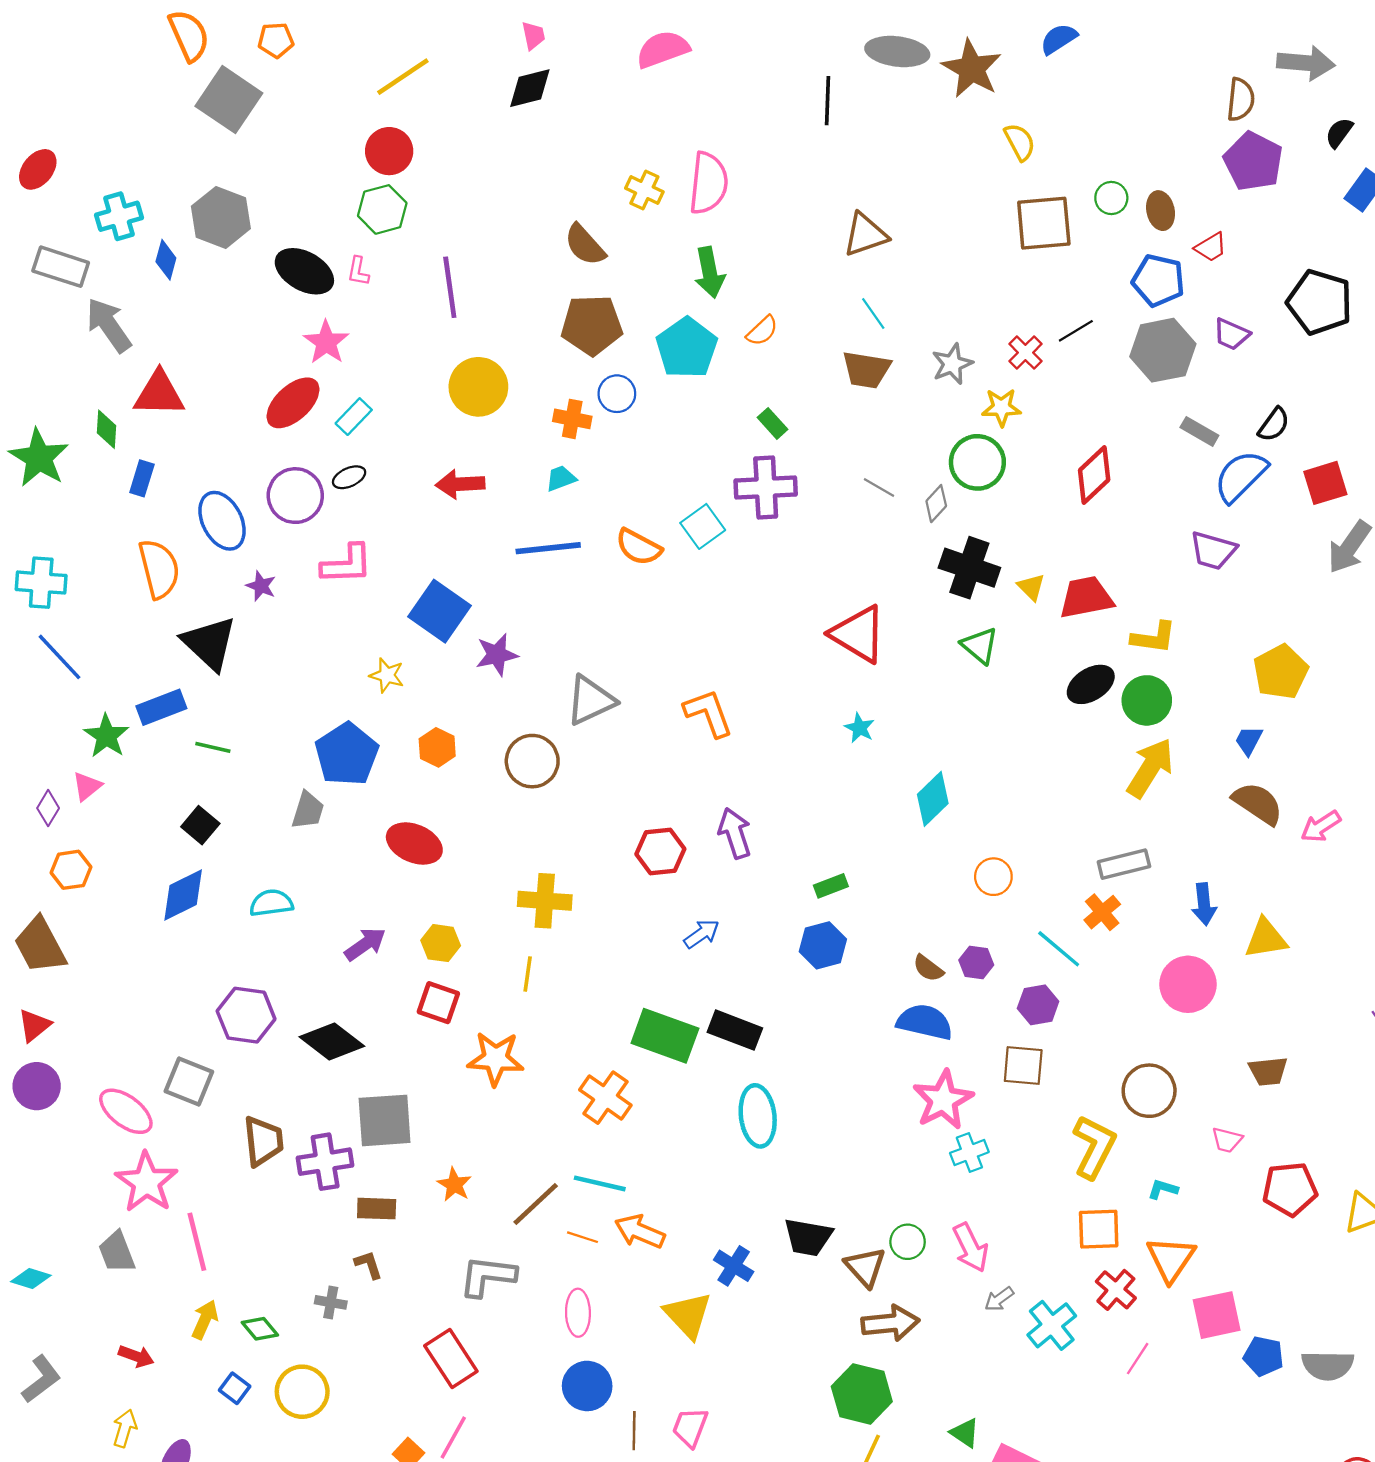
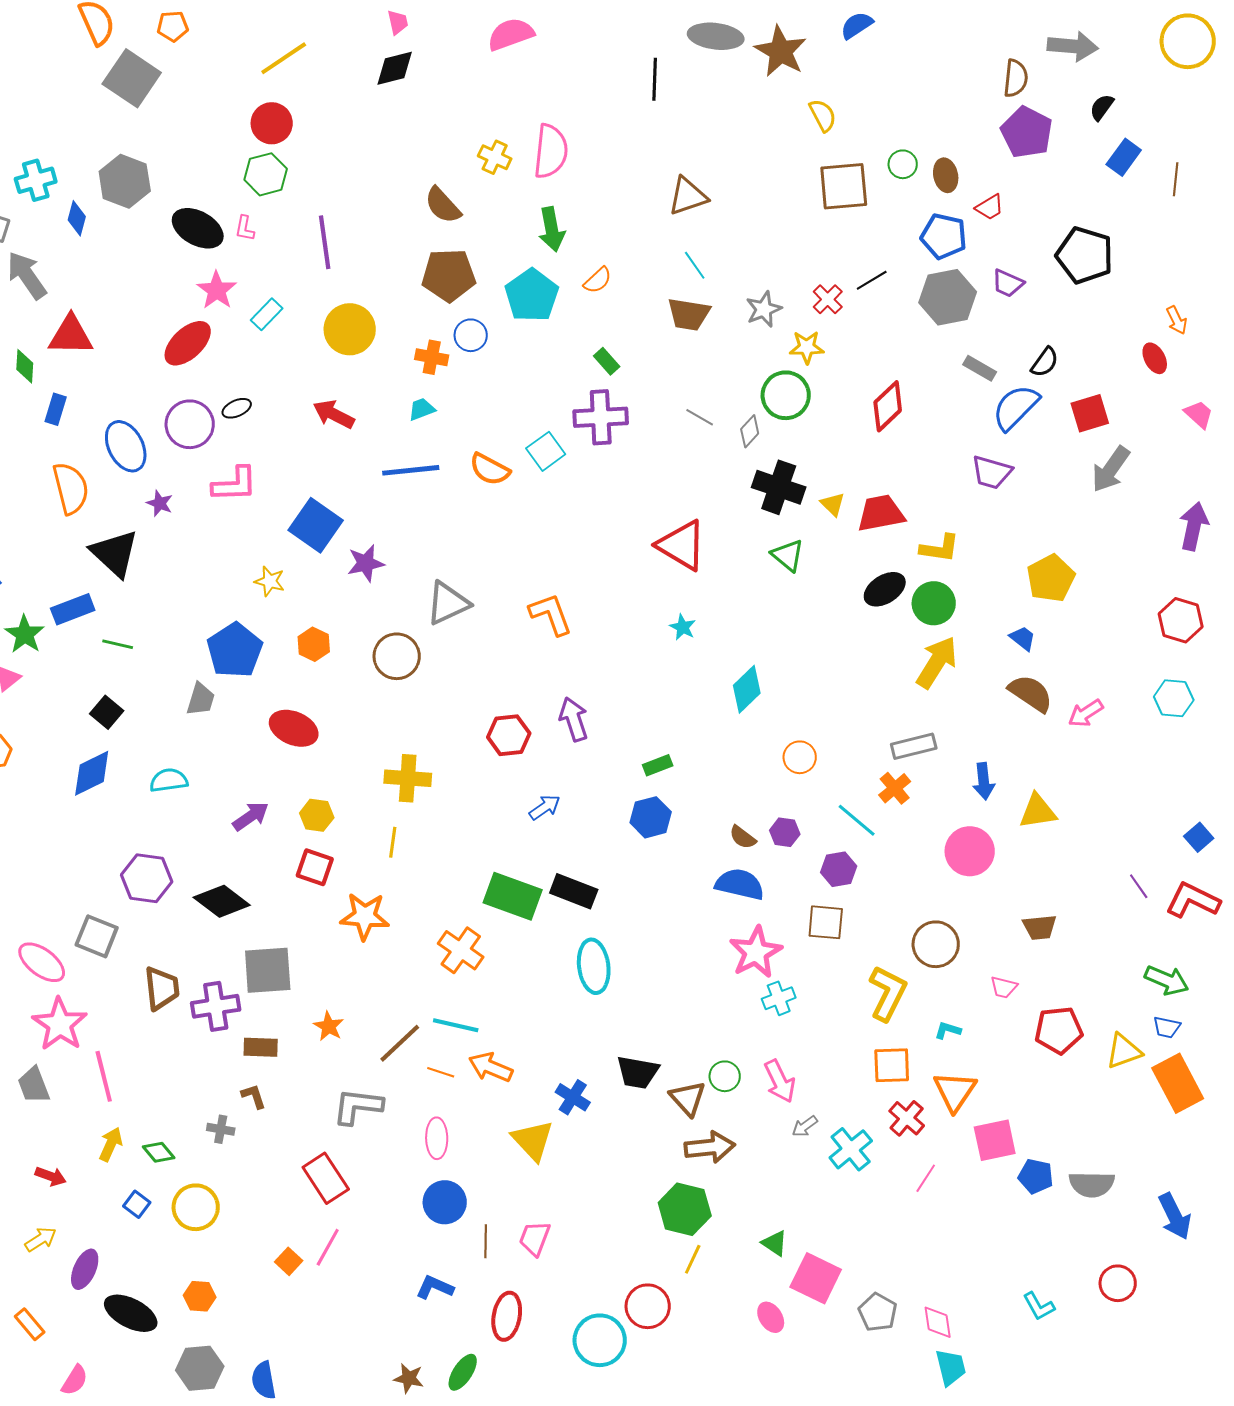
cyan rectangle: (354, 417) -> (267, 314), moved
red arrow: (460, 484) -> (334, 414), turned 30
blue trapezoid: (1249, 740) -> (1023, 638), turned 100
yellow arrow: (125, 1428) -> (41, 1239), turned 40

